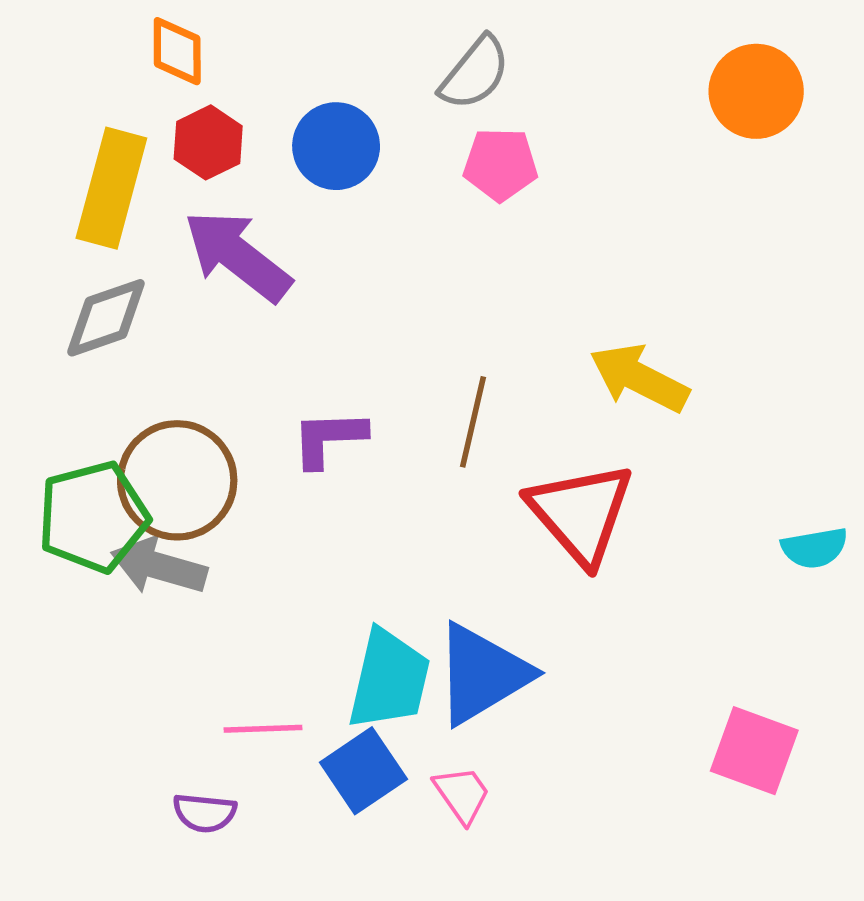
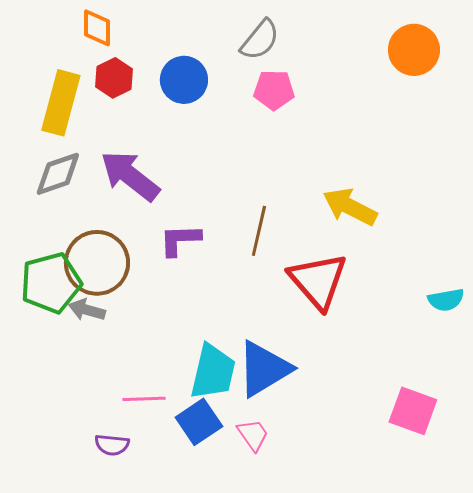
purple arrow: (237, 256) -> (130, 176), moved
gray arrow: (159, 566) -> (87, 310), size x0.7

